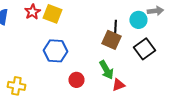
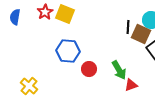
brown square: (111, 40) -> (141, 34), moved
red circle: (76, 80) -> (89, 69), moved
yellow cross: (16, 86) -> (29, 86), turned 30

